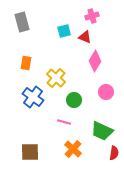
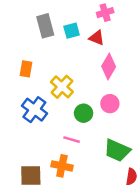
gray rectangle: (22, 22) -> (45, 26), moved
pink circle: (106, 92) -> (110, 104), moved
orange cross: (73, 149) -> (62, 166), moved, turned -30

